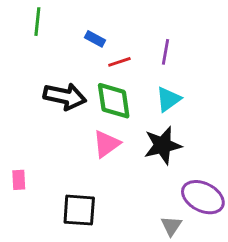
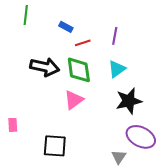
black star: (163, 145) -> (129, 101), moved

